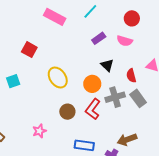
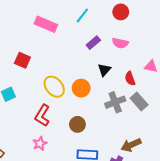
red circle: (132, 18) -> (121, 12), moved
black triangle: (107, 65) -> (104, 70), turned 32
orange circle: (92, 84) -> (81, 88), moved
red L-shape: (93, 109) -> (42, 116), moved
brown circle: (67, 112) -> (77, 124), moved

